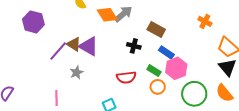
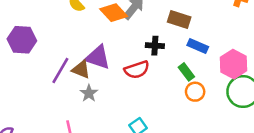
brown triangle: (74, 44) -> (81, 69), moved
pink hexagon: (176, 68) -> (233, 64), moved
green rectangle: (154, 71) -> (186, 72), turned 32
red semicircle: (126, 77) -> (137, 70), moved

